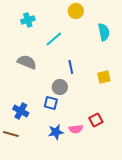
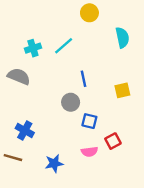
cyan cross: (28, 20) -> (33, 48), moved
gray semicircle: (27, 62) -> (19, 76), moved
blue square: (51, 103) -> (89, 121), moved
blue star: (56, 132) -> (54, 163), moved

